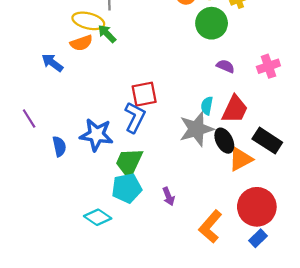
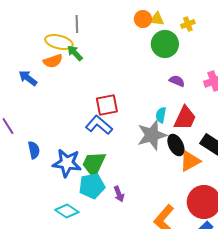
blue L-shape: (135, 117) -> (99, 125), turned -76
blue star: (96, 135) -> (67, 163), moved
purple arrow: (169, 196) -> (119, 194), moved

